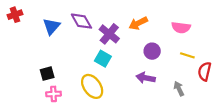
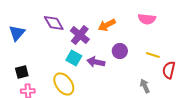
blue triangle: (51, 26) -> (17, 33), moved
pink semicircle: (181, 28) -> (147, 19), moved
purple arrow: (146, 78) -> (96, 62), moved

